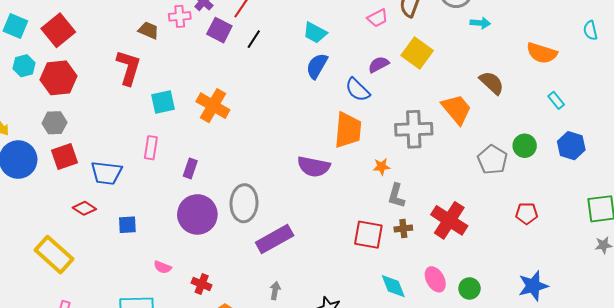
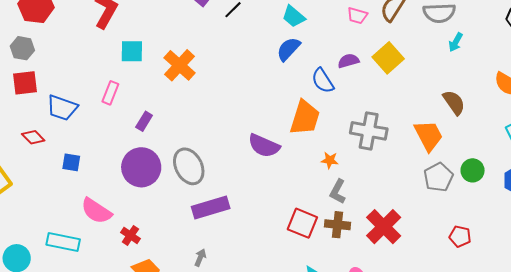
pink trapezoid: (377, 18) -> (357, 16), turned 30
cyan arrow: (480, 23) -> (456, 42), turned 102
orange trapezoid: (457, 109) -> (429, 136), moved
gray ellipse: (244, 203) -> (189, 166), turned -42
brown cross: (403, 229) -> (338, 225), size x1.4
pink semicircle: (163, 267) -> (96, 211), size x1.8

